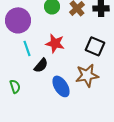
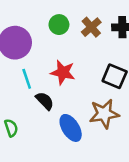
black semicircle: (41, 65) -> (45, 101), turned -84

